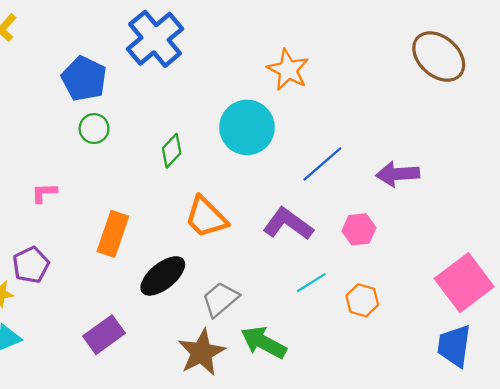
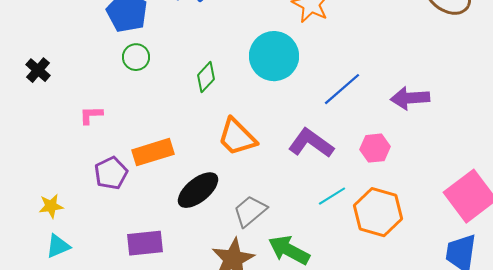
orange rectangle: (113, 234) -> (153, 152), turned 54
purple pentagon: (31, 265) -> (111, 173), moved
orange hexagon: (362, 300) -> (378, 212), size x1.6
purple rectangle: (104, 335) -> (145, 243), turned 30

